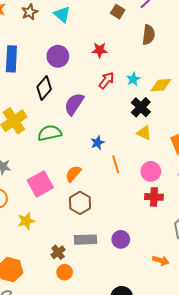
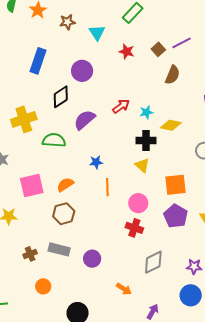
brown square: (118, 12) -> (158, 49), moved
red star: (100, 50) -> (127, 51), moved
black cross: (141, 107) -> (146, 141), turned 30
orange circle: (65, 272) -> (43, 286), moved

